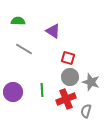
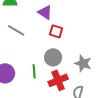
red square: (68, 58) -> (56, 31), moved
gray circle: (70, 77) -> (53, 57), moved

